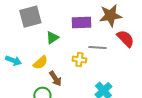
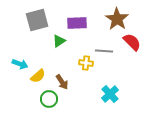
brown star: (110, 16) -> (117, 19), turned -30
purple rectangle: (81, 23) -> (77, 23), moved
yellow semicircle: (40, 63) -> (38, 76), moved

